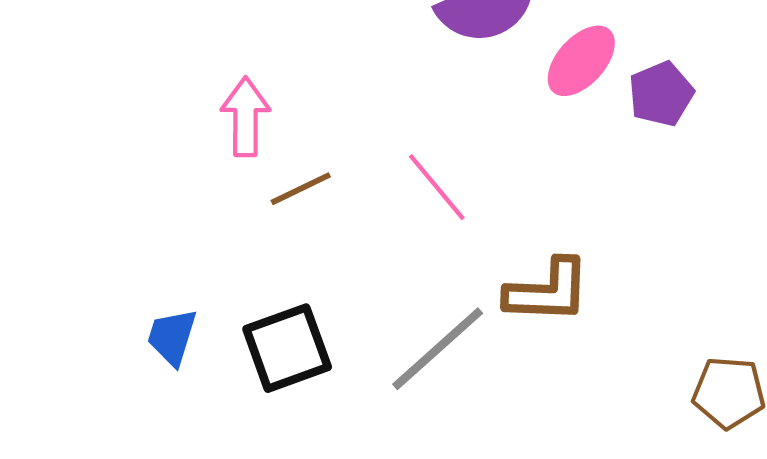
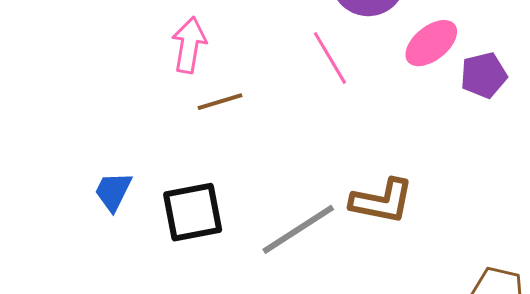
pink line: (437, 187) -> (330, 58), moved

